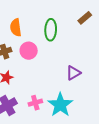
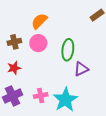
orange semicircle: (16, 28) -> (39, 21), moved, turned 48
green ellipse: (51, 30) -> (68, 50), moved

